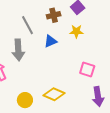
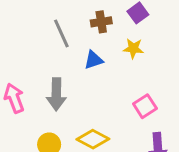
gray arrow: (18, 50) -> (56, 94), moved
pink square: (87, 69) -> (145, 106), turned 35

